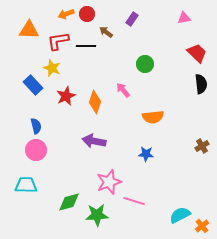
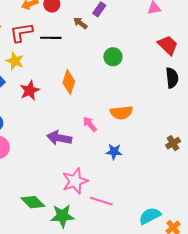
brown arrow: (106, 32) -> (80, 23), moved
pink arrow: (123, 90) -> (90, 124), moved
orange diamond: (95, 102) -> (69, 82), moved
green diamond: (69, 202) -> (33, 202), turned 60

